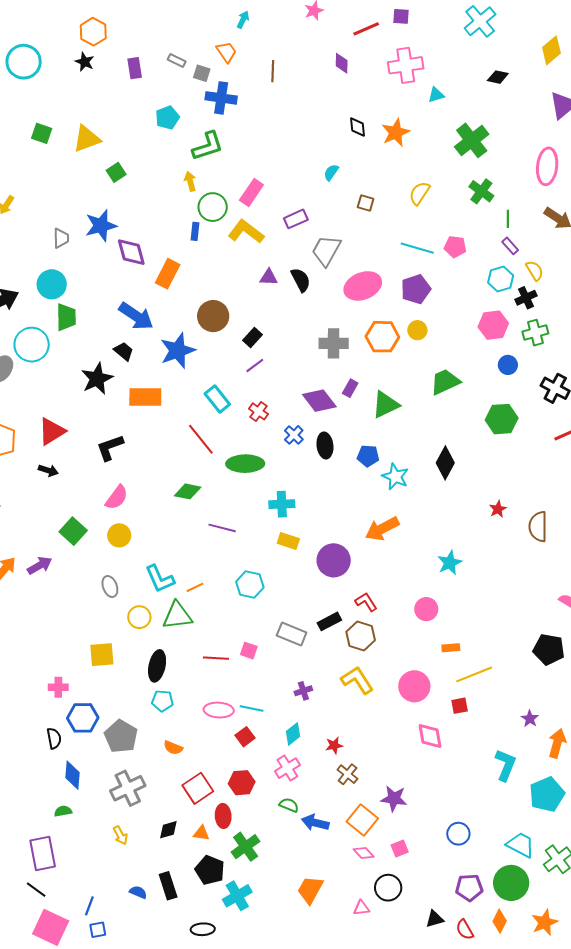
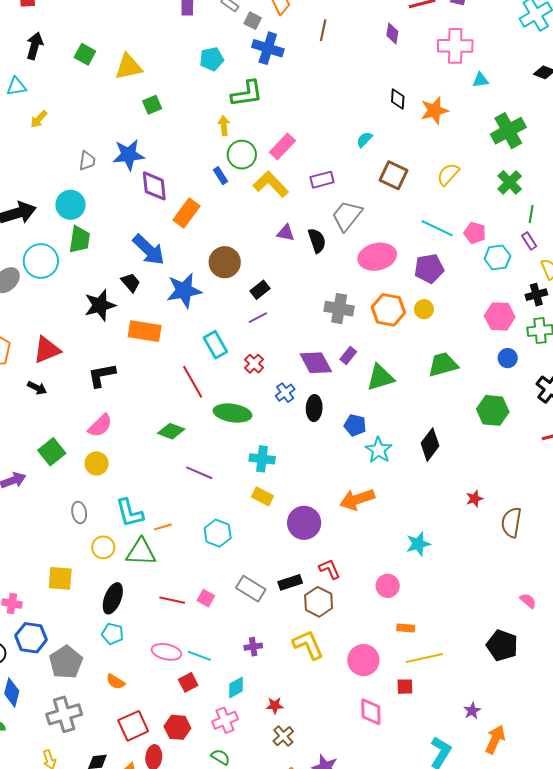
brown square: (366, 203) -> (393, 175), size x1.6
blue rectangle: (195, 231) -> (220, 176), turned -48
cyan hexagon: (501, 279) -> (497, 257), moved

